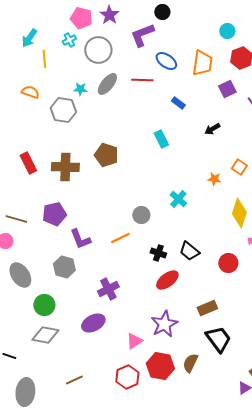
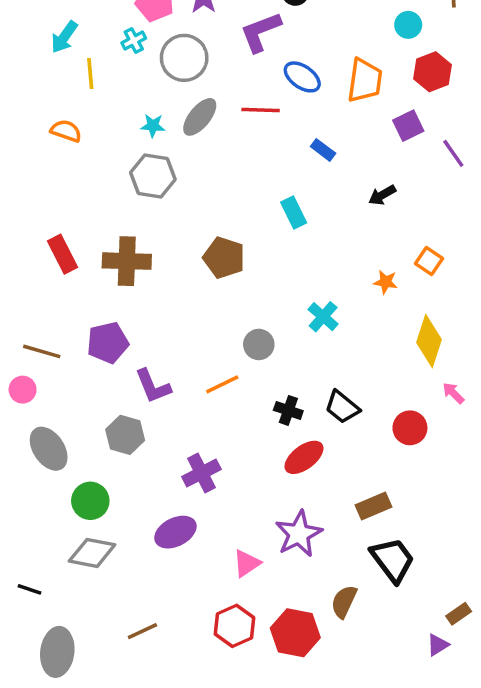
gray hexagon: (63, 110) -> (153, 176), moved
brown pentagon: (106, 155) -> (224, 258), moved
red hexagon: (160, 366) -> (295, 633), moved

